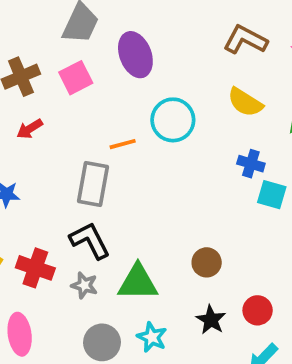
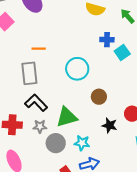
cyan circle: (173, 120) -> (77, 69), moved
orange line: (123, 144) -> (39, 49), turned 32
cyan square: (272, 195) -> (122, 52), turned -35
gray circle: (102, 342) -> (56, 143), moved

